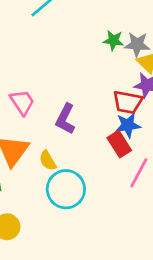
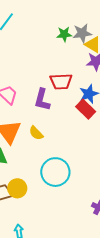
red trapezoid: (128, 102) -> (61, 82), moved
cyan circle: (66, 189) -> (55, 172), moved

